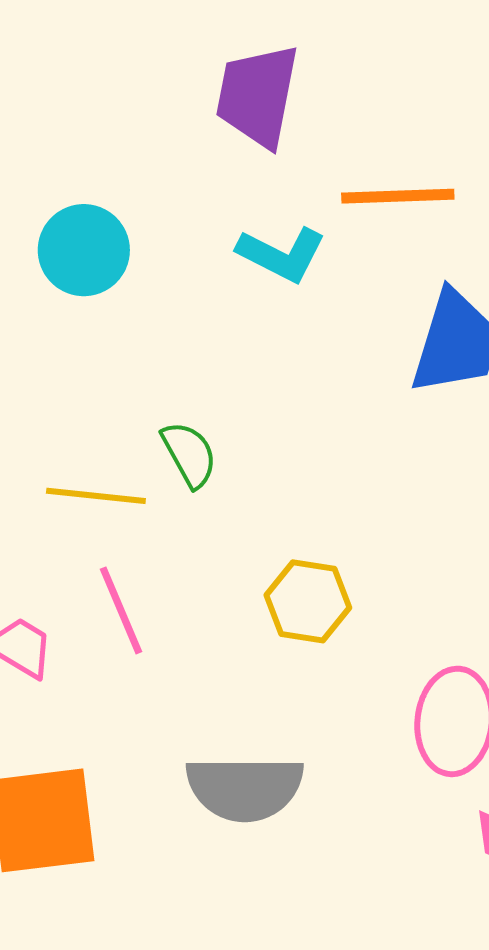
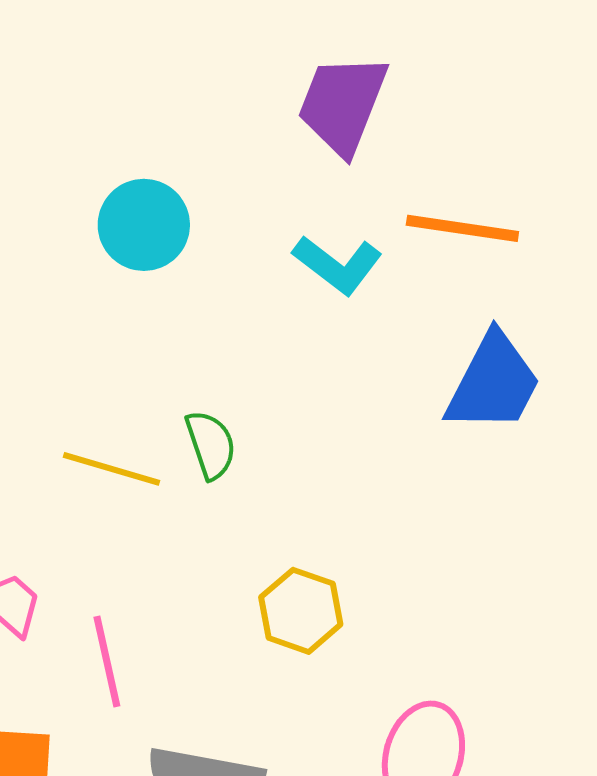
pink line: (121, 610) -> (107, 661), moved

